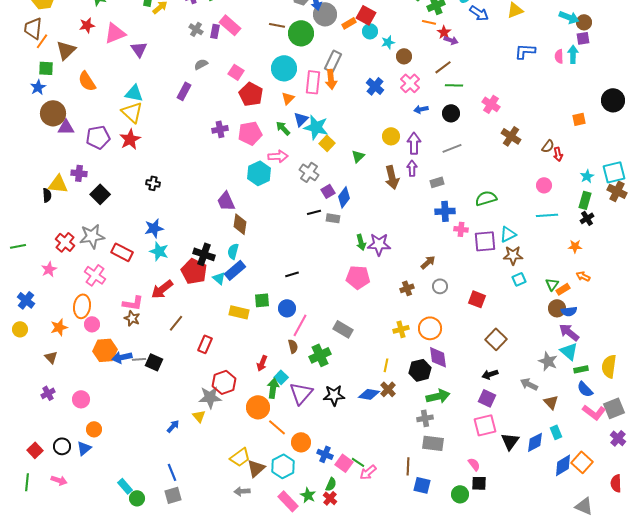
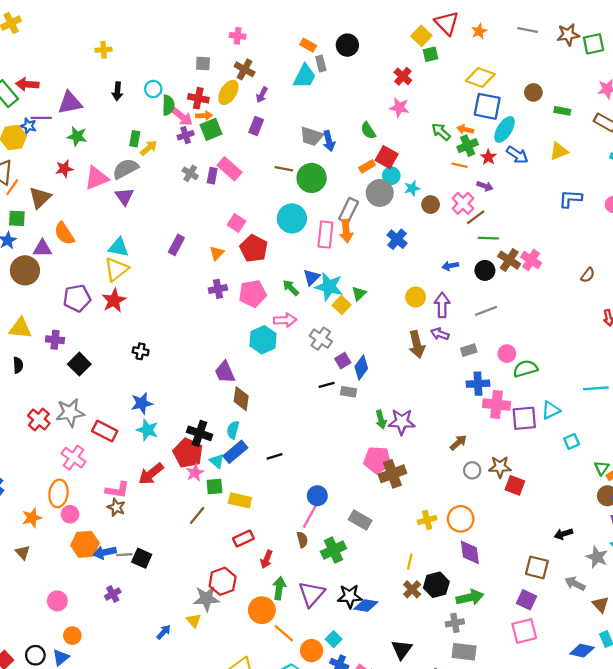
gray circle: (325, 14) -> (380, 193), moved
red star: (444, 32) -> (488, 157), moved
gray semicircle: (201, 64) -> (125, 169), moved, size x1.6
pink cross: (410, 83) -> (463, 203), moved
orange triangle: (288, 98) -> (217, 253), moved
yellow triangle: (132, 112) -> (116, 269), turned 40
purple triangle: (66, 127) -> (42, 248), moved
brown cross: (511, 136) -> (509, 260), moved
brown semicircle: (548, 146) -> (588, 275), moved
green triangle: (358, 156) -> (359, 294), moved
purple arrow: (412, 168) -> (440, 334), turned -70
yellow triangle: (58, 184) -> (20, 328), moved
pink circle: (544, 185) -> (507, 354), moved
pink cross: (461, 229) -> (496, 404), size x1.6
brown star: (513, 255) -> (500, 467), moved
pink star: (49, 269) -> (195, 473), moved
black line: (292, 274) -> (275, 456), moved
cyan square: (519, 279) -> (572, 441), moved
brown cross: (407, 288) -> (392, 474), moved, size x1.6
green square: (262, 300) -> (214, 487), moved
blue circle: (287, 308) -> (317, 496), moved
brown line: (176, 323) -> (197, 515), moved
brown square: (496, 339) -> (537, 567), moved, turned -30
red rectangle: (205, 344) -> (243, 539), moved, turned 42
black hexagon: (420, 370) -> (436, 585), moved
black arrow: (490, 374) -> (563, 534), moved
cyan square: (281, 377) -> (334, 639), moved
purple cross: (48, 393) -> (113, 594), moved
blue diamond: (369, 394) -> (366, 606), moved
black triangle: (510, 441) -> (402, 649), moved
blue diamond: (535, 442) -> (582, 651), turned 40

